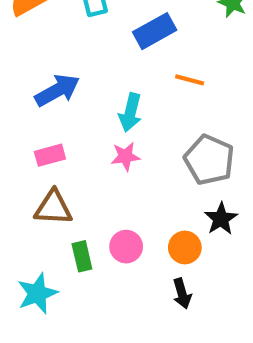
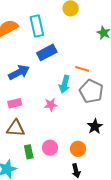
blue rectangle: (155, 31) -> (47, 52), moved
cyan arrow: (130, 112) -> (65, 84), moved
gray pentagon: (209, 160) -> (91, 91), moved
black star: (221, 219) -> (95, 126), moved

